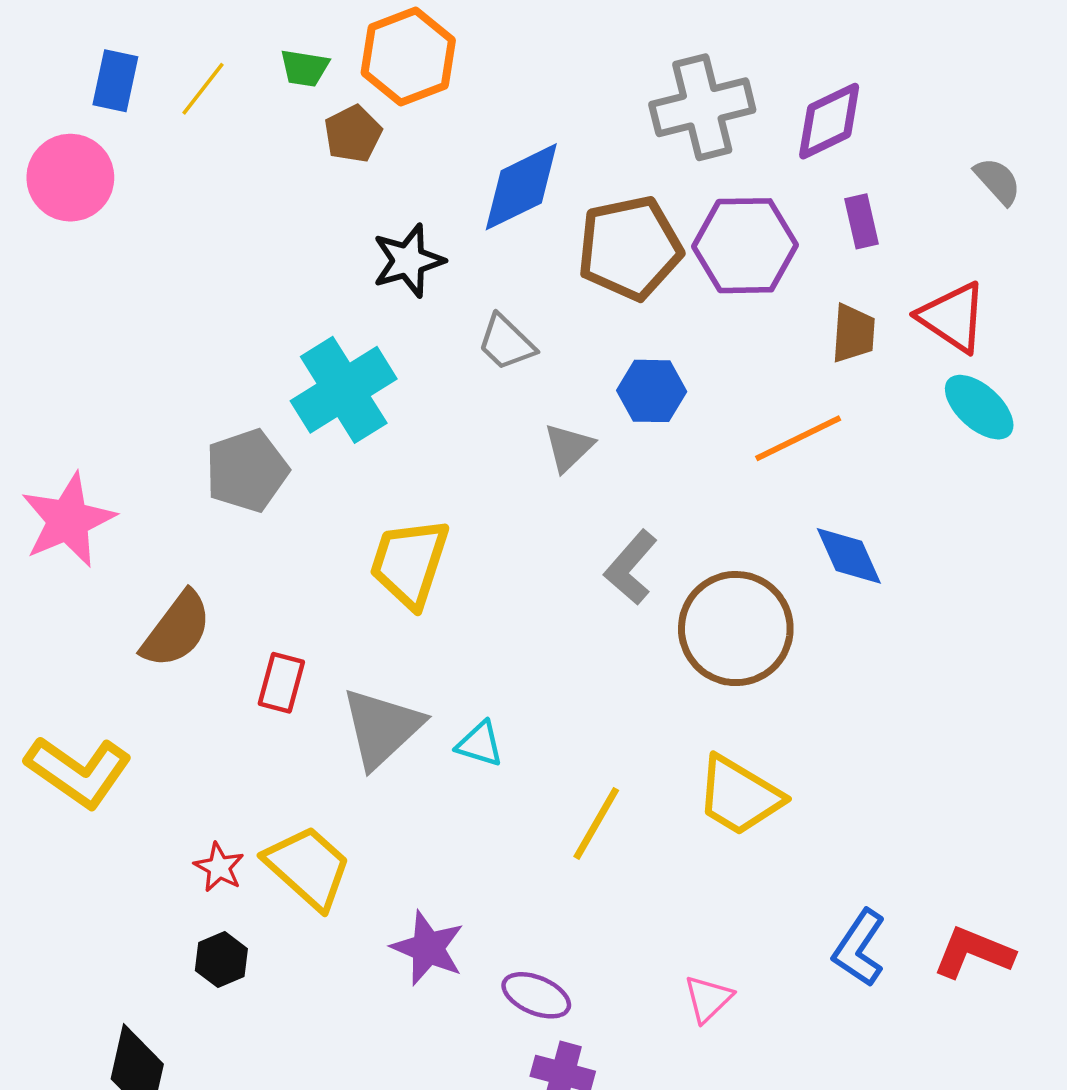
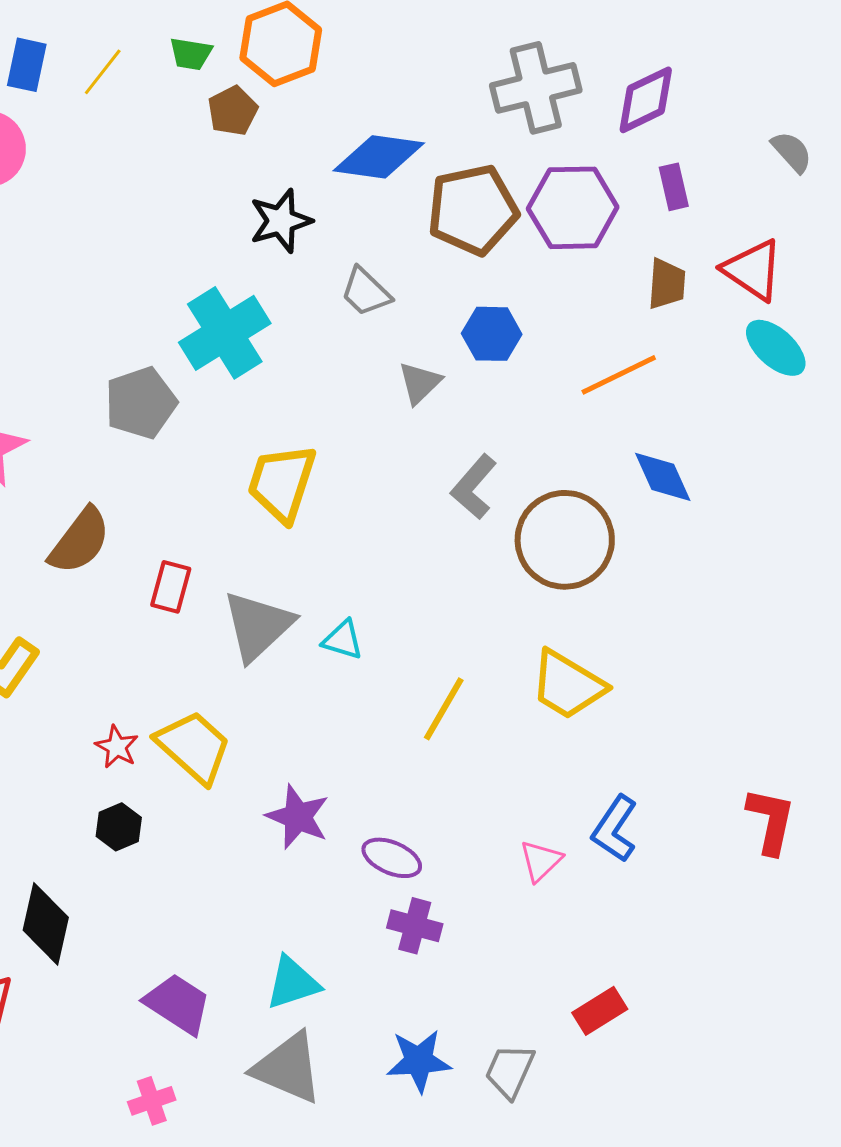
blue diamond: (521, 187) -> (379, 157), turned 34
blue L-shape: (859, 948) -> (615, 829), moved
red L-shape: (973, 953) -> (771, 821), turned 80

